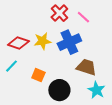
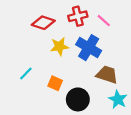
red cross: (59, 13) -> (78, 16), turned 30
blue cross: (69, 42) -> (89, 48), turned -35
red diamond: (18, 43) -> (43, 23), moved

